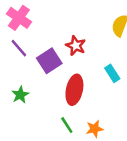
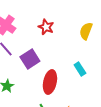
red star: (76, 46) -> (46, 27), moved

